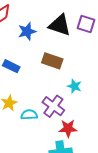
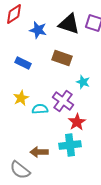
blue star: (27, 31) -> (38, 30), turned 30
red star: (68, 128) -> (77, 122), turned -30

